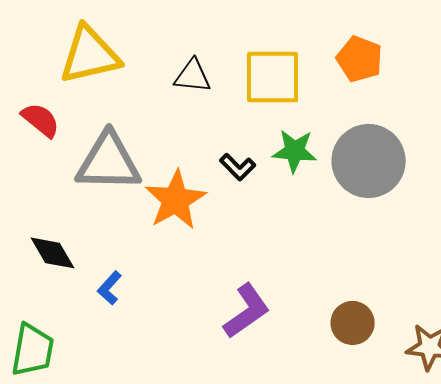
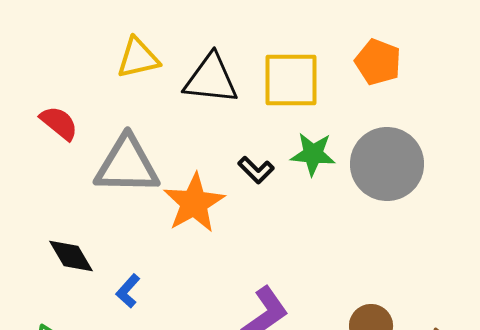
yellow triangle: (90, 55) -> (138, 58), moved, size x0.7
black triangle: (193, 76) -> (211, 79), size x1.5

